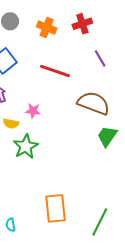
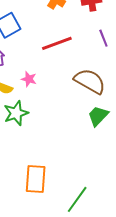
red line: (55, 71) -> (57, 43), turned -48

